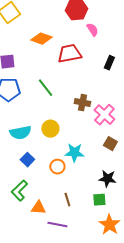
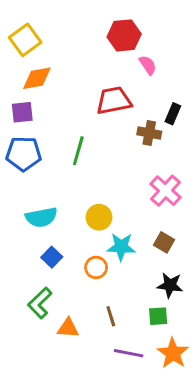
orange diamond: (41, 39) -> (37, 78), moved, turned -30
green line: (45, 88) -> (78, 151), turned 54
brown cross: (82, 103) -> (149, 133), moved
yellow circle: (50, 129) -> (99, 217), moved
brown square: (110, 144) -> (164, 242), moved
purple line: (57, 225) -> (129, 353), moved

